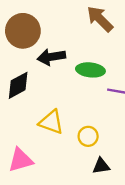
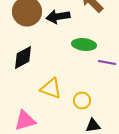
black arrow: (51, 57) -> (58, 16), moved

